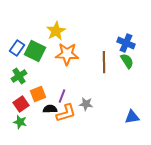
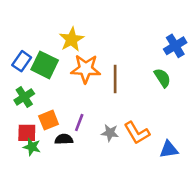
blue cross: (126, 43) -> (175, 46), moved, turned 36
brown line: (104, 62) -> (115, 79), moved
red square: (21, 104) -> (27, 133), turned 35
orange L-shape: (66, 113) -> (137, 133), moved, turned 75
green star: (20, 122) -> (32, 147), moved

